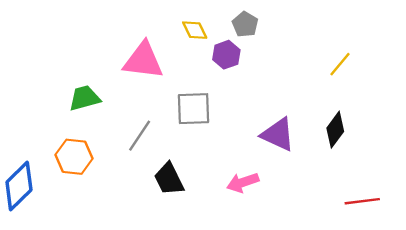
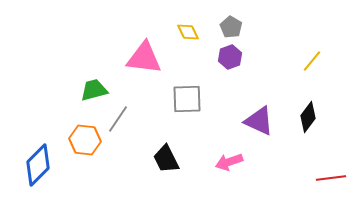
purple hexagon: (226, 55) -> (230, 57), moved
gray line: (140, 136) -> (118, 119), moved

